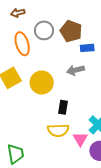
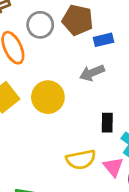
black rectangle: (63, 107) -> (107, 123), moved

